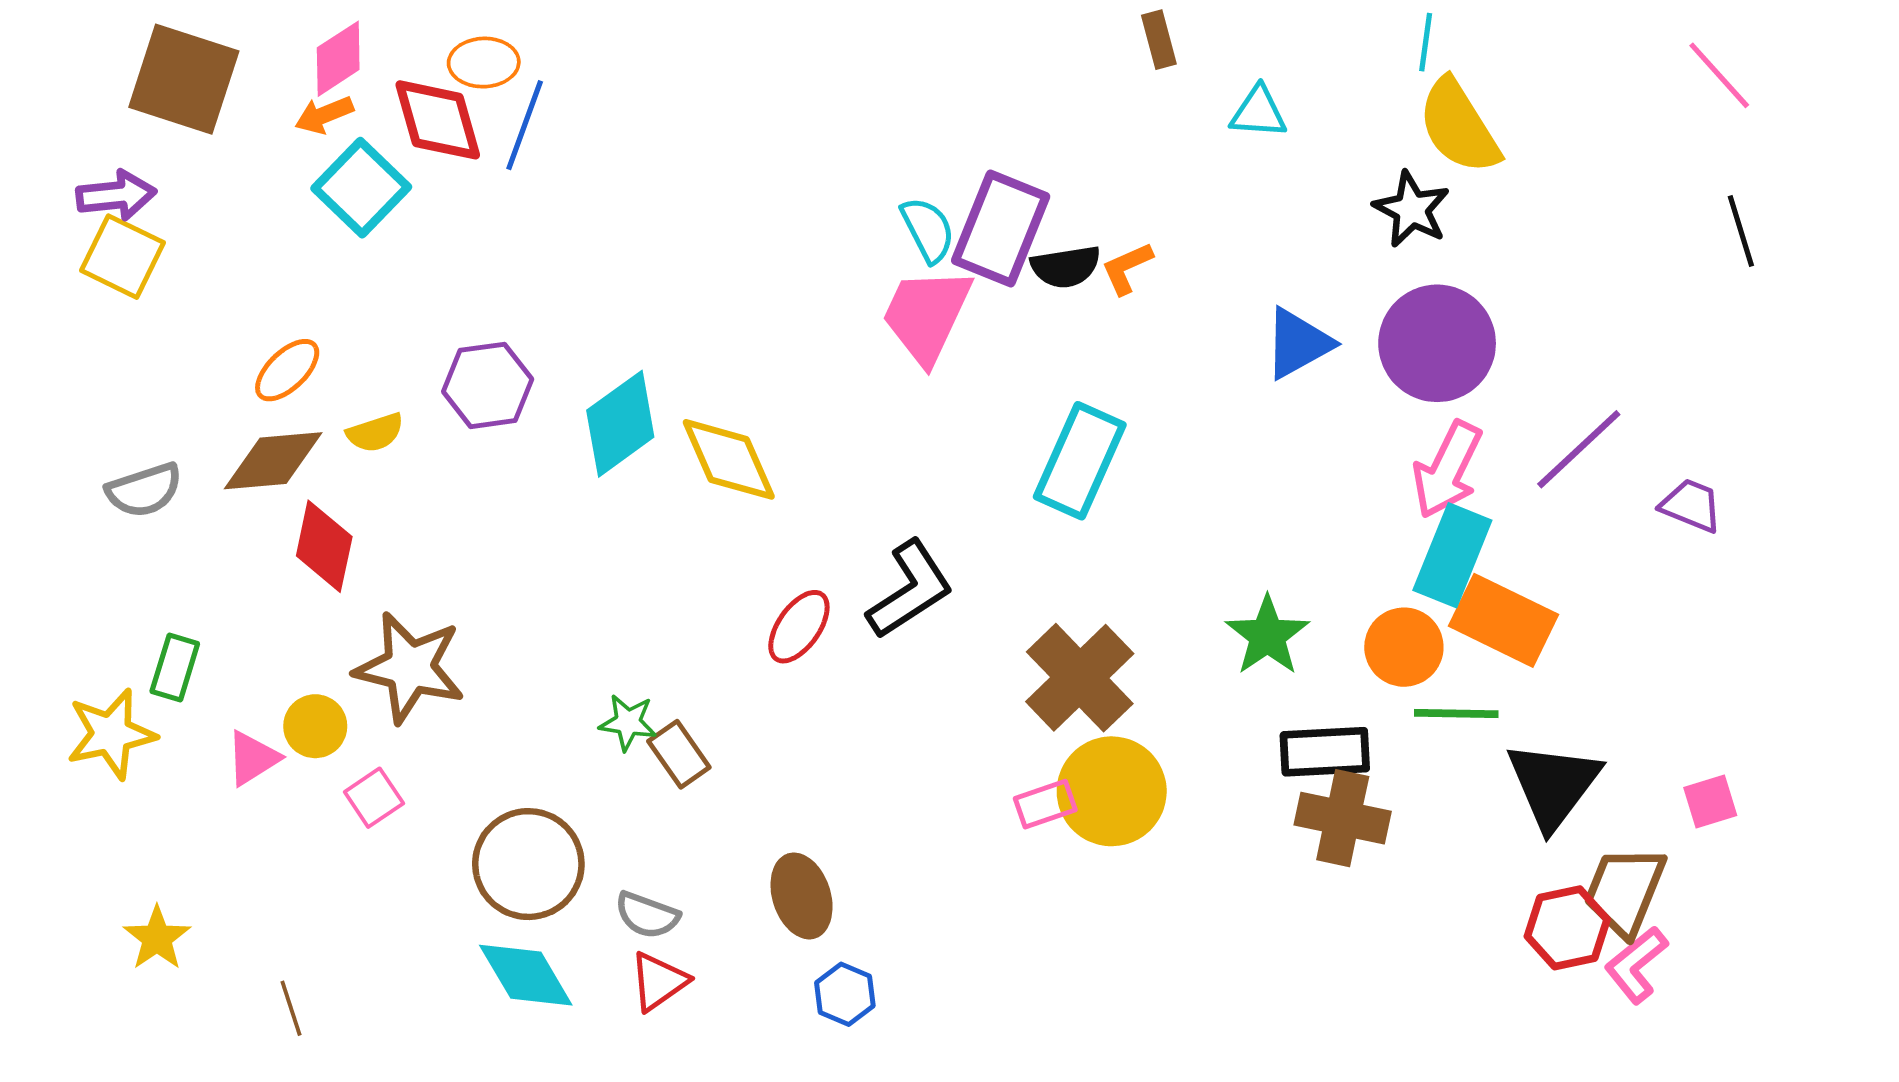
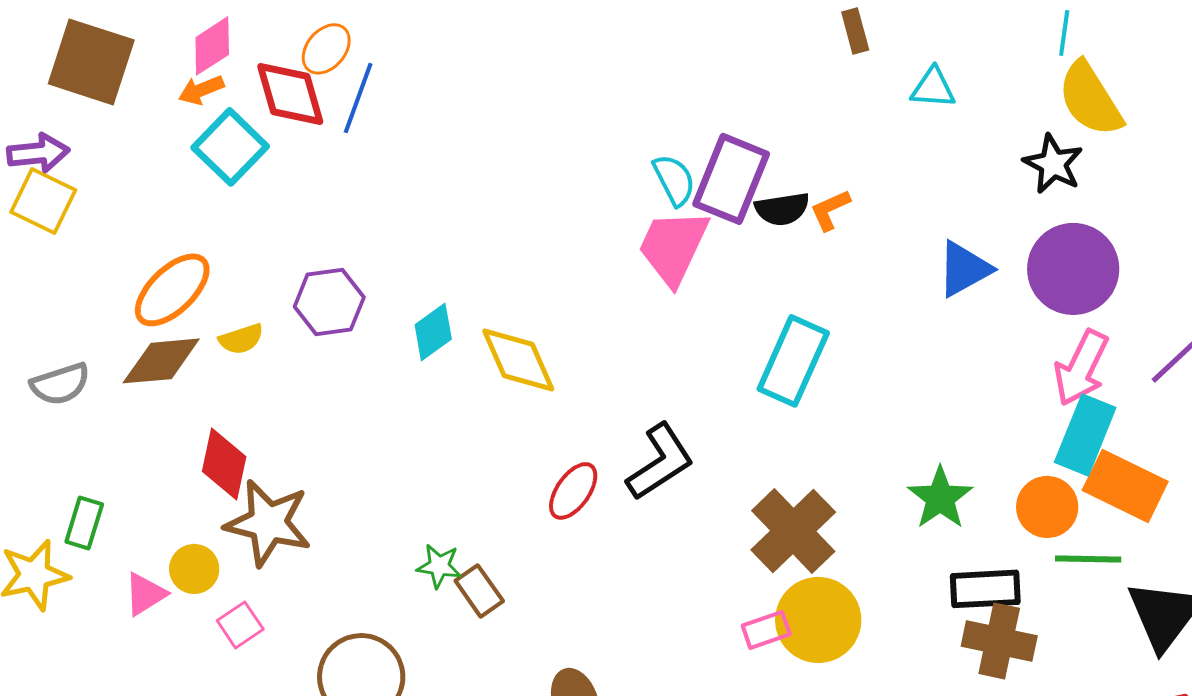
orange ellipse: (484, 63) -> (326, 49), turned -48
orange ellipse: (287, 370) -> (172, 290), size x1.5
cyan diamond: (620, 424) -> (433, 332), size x0.7
red diamond: (324, 546) -> (224, 464), moved

